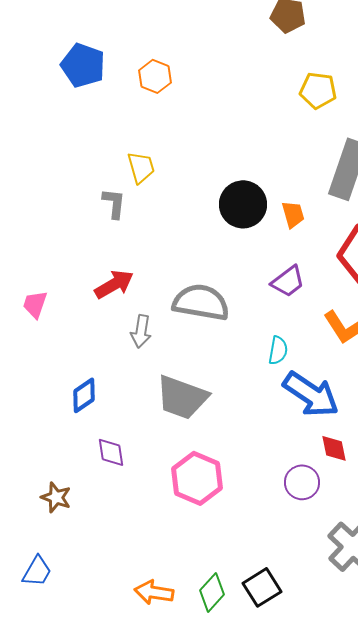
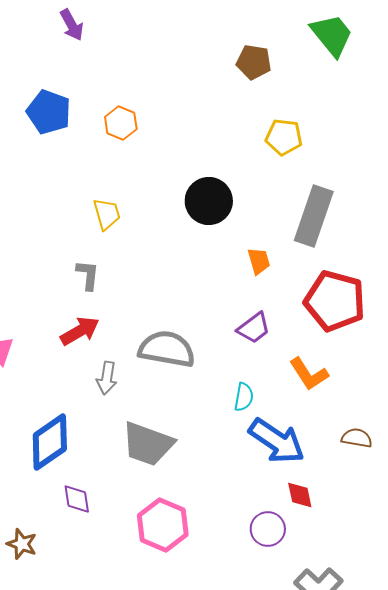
gray L-shape: (114, 203) -> (88, 275), moved
black circle: (243, 204) -> (209, 201), moved
blue diamond: (84, 395) -> (50, 442), size x1.6

